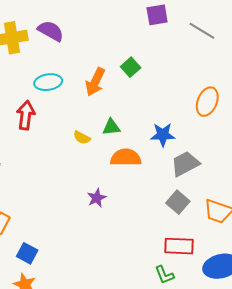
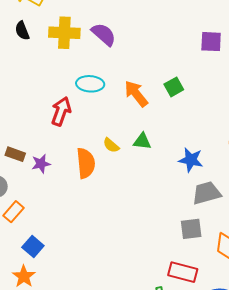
orange arrow: (95, 82) -> (136, 94), turned 104
orange semicircle: (126, 158) -> (86, 163), moved, turned 72
purple star: (97, 198) -> (41, 164), moved
gray square: (178, 202) -> (191, 229), turned 30

